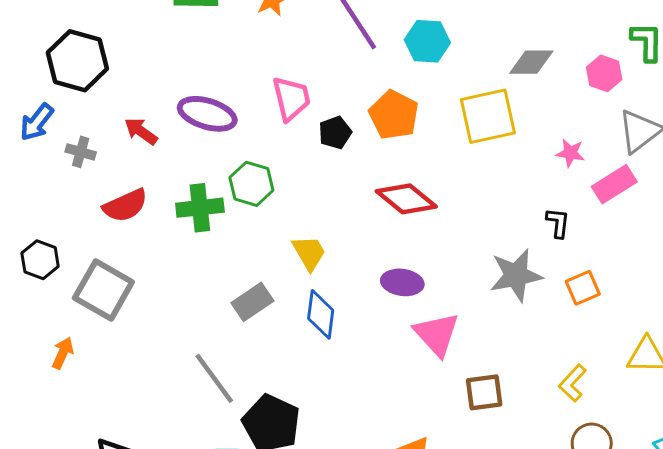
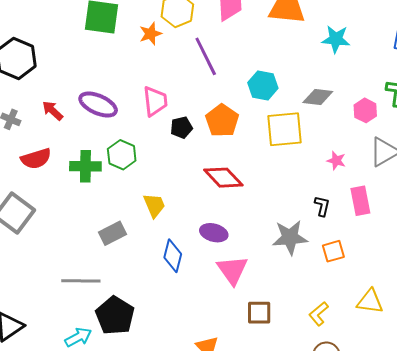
cyan hexagon: (427, 41) -> (263, 85), moved
pink rectangle: (614, 184) -> (360, 201), moved, turned -76
blue diamond: (321, 314) -> (173, 256), moved
gray line: (214, 378) -> (81, 281), turned -60

